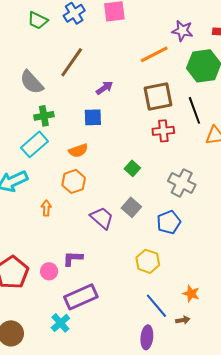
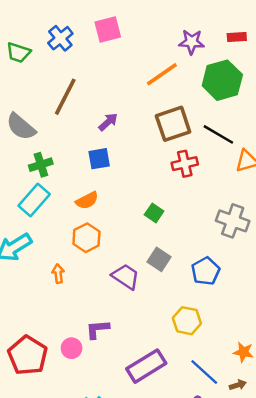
black line: (194, 110) -> (218, 134), turned -32
gray cross: (182, 183) -> (233, 221), moved
purple rectangle: (81, 297) -> (146, 366), moved

